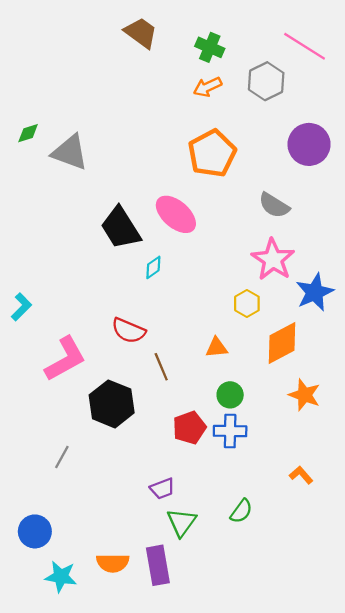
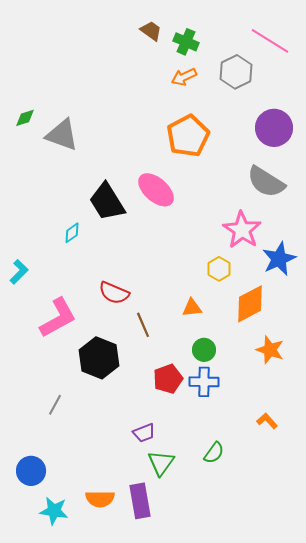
brown trapezoid: (141, 33) -> (151, 31), moved, size x0.7
gray semicircle: (274, 205) -> (266, 182), moved, size x1.4
cyan diamond: (153, 267) -> (72, 233), moved

